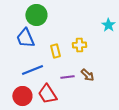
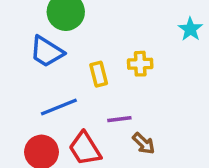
blue trapezoid: (25, 38) -> (47, 52), turned -35
brown arrow: (87, 75) -> (144, 143), moved

